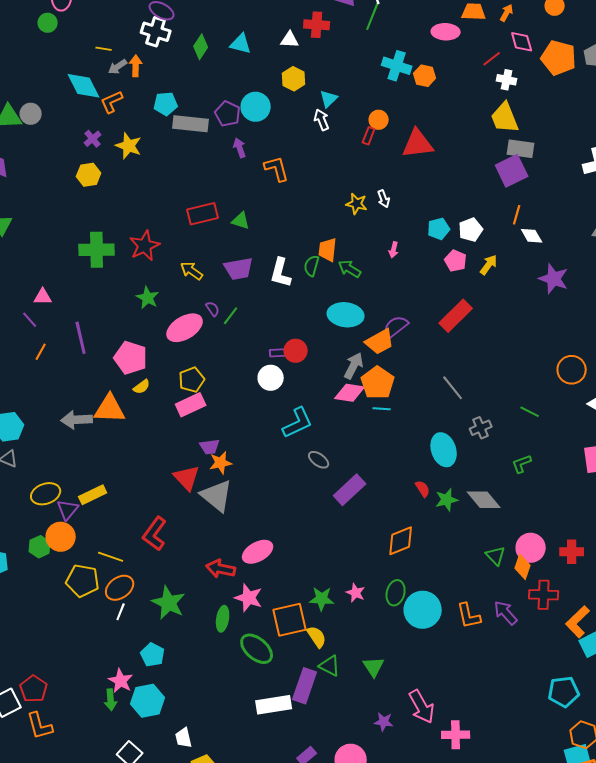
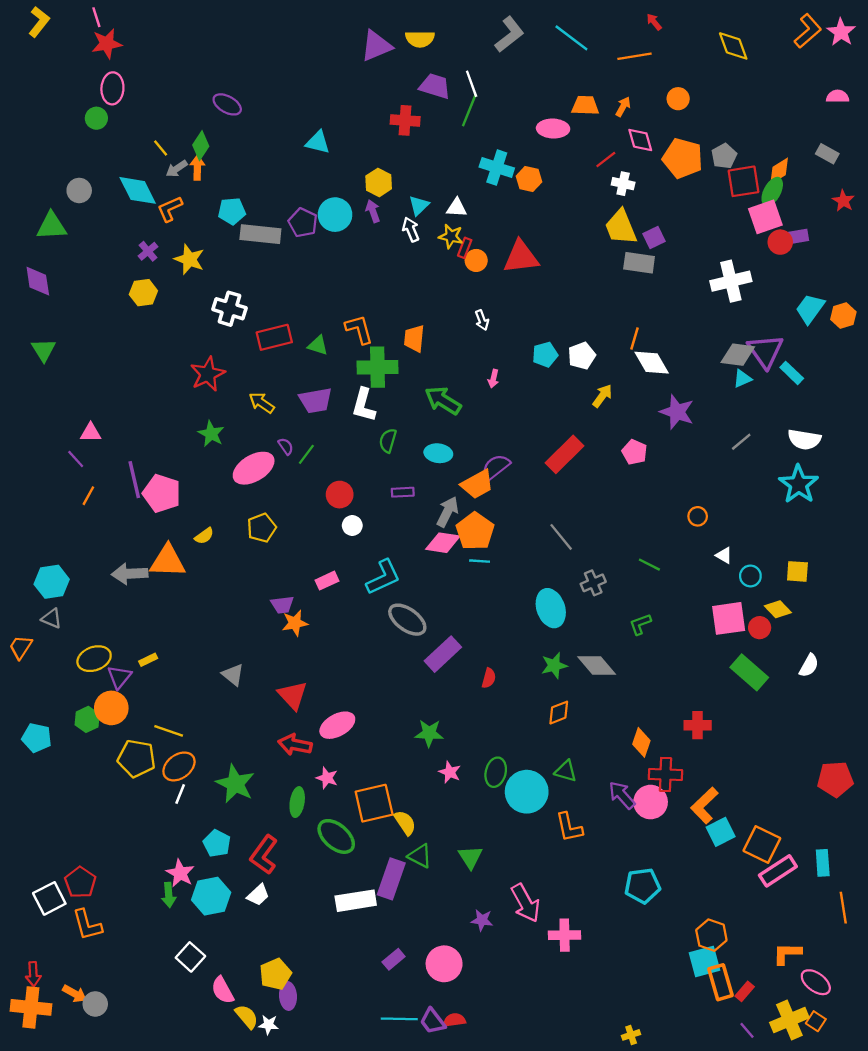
white cross: (156, 32) -> (229, 309), moved
white triangle: (290, 40) -> (457, 208), moved
green diamond: (201, 47) -> (201, 146), moved
yellow line: (104, 49) -> (161, 148), turned 42
gray circle: (31, 114) -> (79, 190), moved
orange circle: (379, 120) -> (476, 260), moved
purple arrow: (240, 148) -> (373, 211), moved
orange L-shape: (277, 169) -> (359, 329), moved
purple square: (512, 171) -> (654, 238), moved, size x0.6
yellow star: (357, 204) -> (451, 236), moved
white diamond: (532, 236) -> (652, 363), size x1.4
green cross: (97, 250) -> (377, 367), moved
orange trapezoid: (328, 250) -> (414, 338), moved
pink pentagon: (456, 261) -> (635, 452), moved
green semicircle: (312, 266) -> (388, 441), moved
green arrow: (350, 269) -> (443, 400), size x1.4
cyan ellipse: (346, 315) -> (438, 453), size x0.7
red circle: (296, 351) -> (340, 495), moved
purple rectangle: (280, 353) -> (403, 492), moved
pink pentagon: (131, 358) -> (162, 493), moved
orange circle: (572, 370) -> (698, 516), size x0.6
white circle: (271, 378) -> (352, 526), size x0.7
pink rectangle: (191, 405) -> (327, 581), moved, size x0.7
gray ellipse: (319, 460) -> (407, 620), size x1.6
red triangle: (187, 478) -> (293, 695), moved
red semicircle: (423, 489) -> (489, 678), moved, turned 48
yellow rectangle: (93, 495) -> (148, 660), size x0.6
gray triangle: (217, 496) -> (233, 675), moved, size x0.6
red L-shape: (155, 534) -> (264, 855), moved
orange diamond: (401, 541) -> (559, 713), moved, size x0.7
pink circle: (531, 548) -> (651, 802), moved
green triangle: (496, 556) -> (566, 771), moved, turned -30
pink star: (249, 598) -> (327, 778), size x0.7
green star: (322, 599) -> (429, 733), moved
orange L-shape: (469, 616) -> (569, 827), moved
cyan pentagon: (564, 692) -> (643, 886), moved
white trapezoid: (184, 738) -> (258, 895), moved, turned -120

